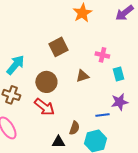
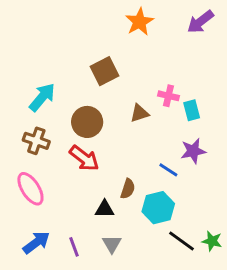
pink cross: (102, 55) -> (168, 96), moved
blue line: (102, 115) -> (168, 170), turned 40

